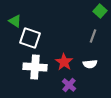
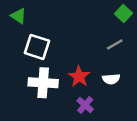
green triangle: (15, 21) -> (18, 16), moved
gray line: (93, 36) -> (115, 44), turned 40

